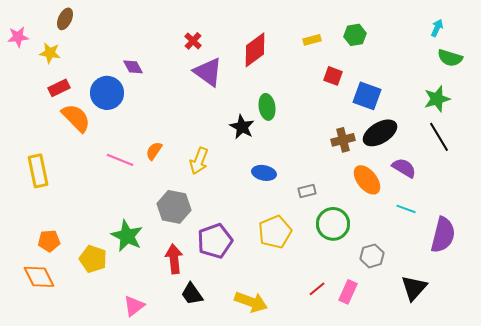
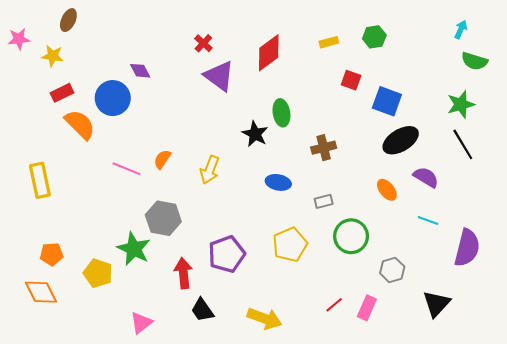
brown cross: (343, 140) -> (324, 148), moved
orange ellipse: (367, 180) -> (387, 190), size x0.7
gray hexagon: (174, 207) -> (163, 218), moved

